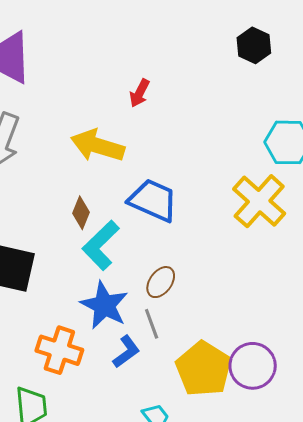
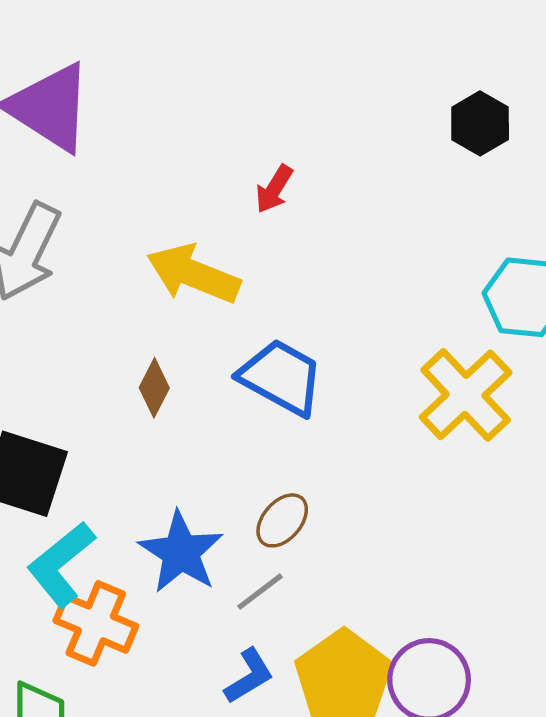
cyan L-shape: (101, 245) -> (61, 564), moved
gray line: (152, 324) -> (260, 592), turned 68
blue L-shape: (126, 352) -> (249, 676), moved

